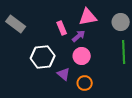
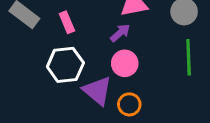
pink rectangle: (62, 28) -> (67, 22), moved
purple triangle: (64, 74) -> (97, 91), size x1.5

